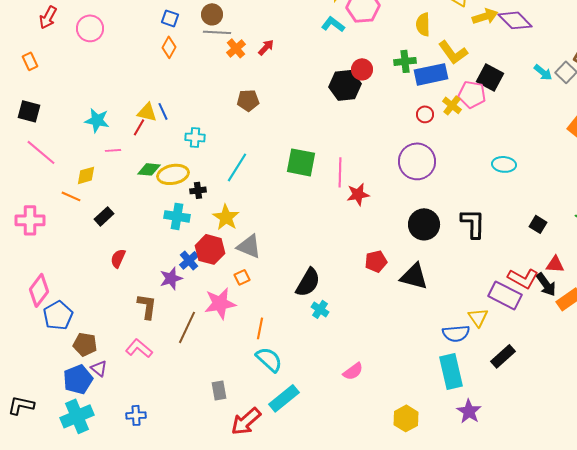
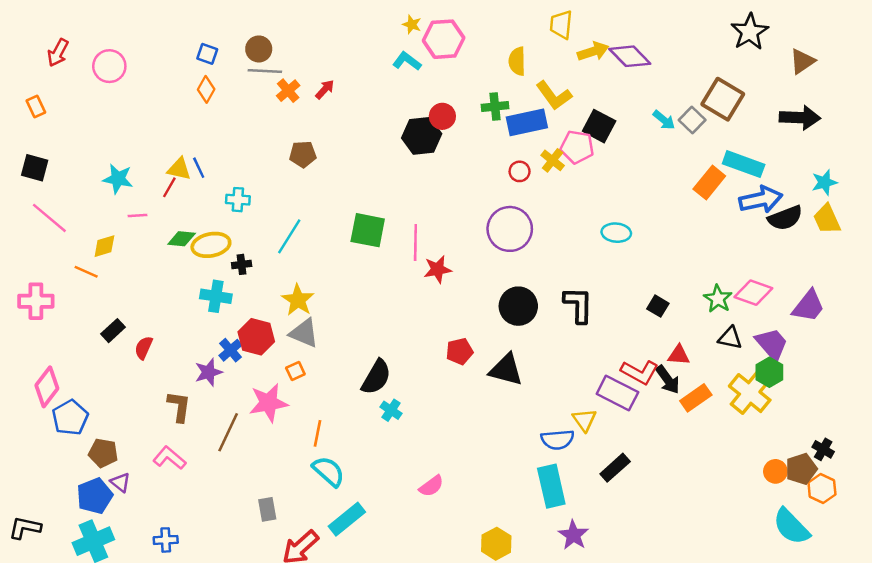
black rectangle: (104, 216) -> (113, 331), moved
yellow star: (226, 217) -> (298, 300), moved

